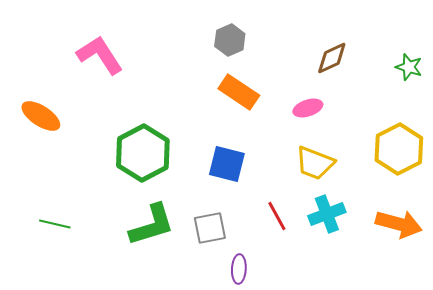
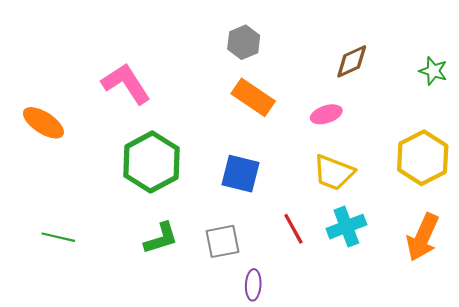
pink L-shape: (100, 55) -> (126, 84), moved
orange arrow: (399, 224) -> (423, 237), turned 99
green L-shape: (152, 225) -> (161, 238), size x0.7

